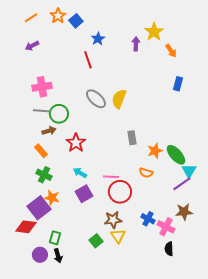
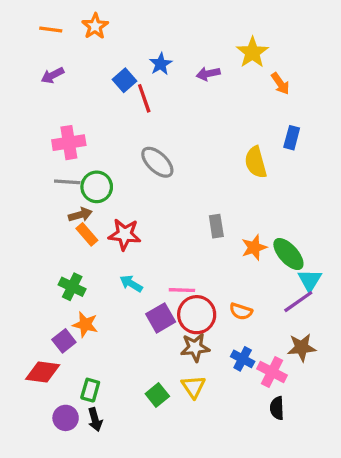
orange line: (31, 18) -> (51, 29), turned 40
blue square: (76, 21) -> (125, 80), moved
purple arrow: (136, 44) -> (208, 74), moved, turned -104
yellow semicircle: (119, 99) -> (256, 162), moved, turned -36
red star: (76, 143) -> (125, 234), turned -30
orange rectangle: (41, 151) -> (87, 234), moved
orange semicircle: (146, 173) -> (241, 311), moved
purple square: (84, 194) -> (161, 318), moved
purple square: (39, 208) -> (64, 341), size x0.6
brown star: (113, 220) -> (195, 347), moved

